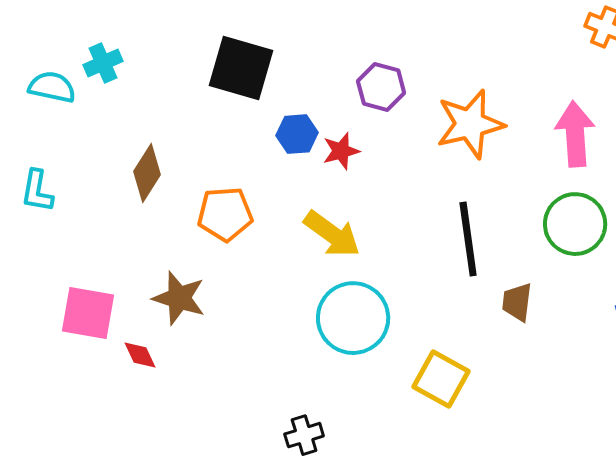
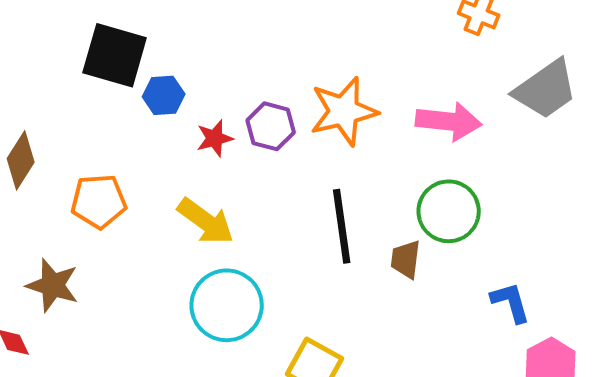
purple hexagon: (381, 87) -> (271, 126), moved
blue hexagon: (297, 134) -> (164, 95), moved
pink arrow: (575, 134) -> (449, 121), turned 100
brown trapezoid: (517, 302) -> (406, 259), moved

